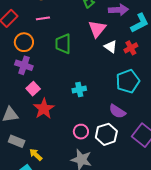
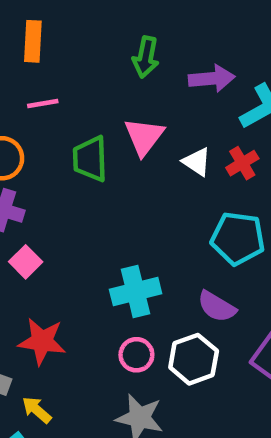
pink triangle: (97, 29) -> (144, 137), moved
cyan pentagon: (128, 81) -> (238, 238), turned 30
cyan cross: (79, 90) -> (136, 291), moved, size x1.5
red star: (44, 109) -> (42, 341), moved, turned -30

